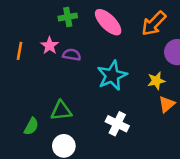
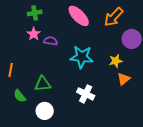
green cross: (68, 17) -> (35, 13), moved
orange line: (20, 51) -> (11, 70), moved
cyan star: (112, 76) -> (82, 57), turned 30
green semicircle: (31, 126) -> (20, 96), turned 112

